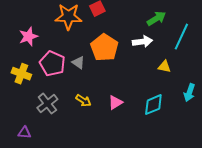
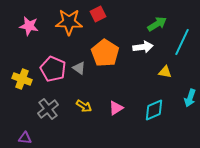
pink star: (28, 37) -> (29, 26), moved, turned 30

